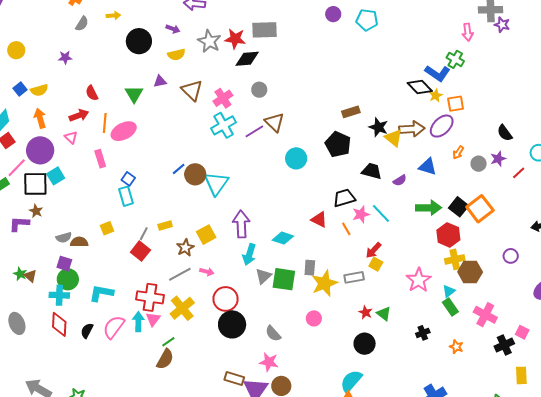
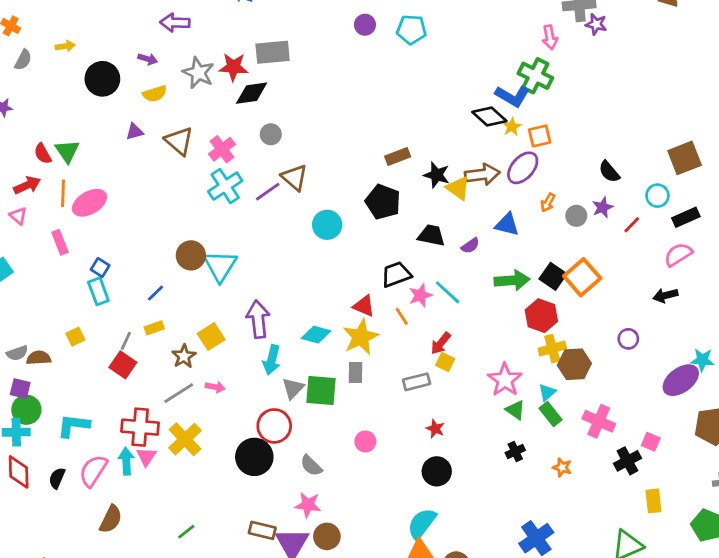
green cross: (455, 59) -> (535, 76), size x1.4
green triangle: (134, 94) -> (67, 151), moved
blue line: (179, 169) -> (155, 293), moved
yellow star: (324, 283) -> (361, 337), moved
red circle: (226, 299) -> (274, 426), moved
green triangle: (384, 314) -> (515, 410), moved
green line: (168, 342) -> (186, 532), moved
brown semicircle: (165, 359) -> (111, 519), moved

